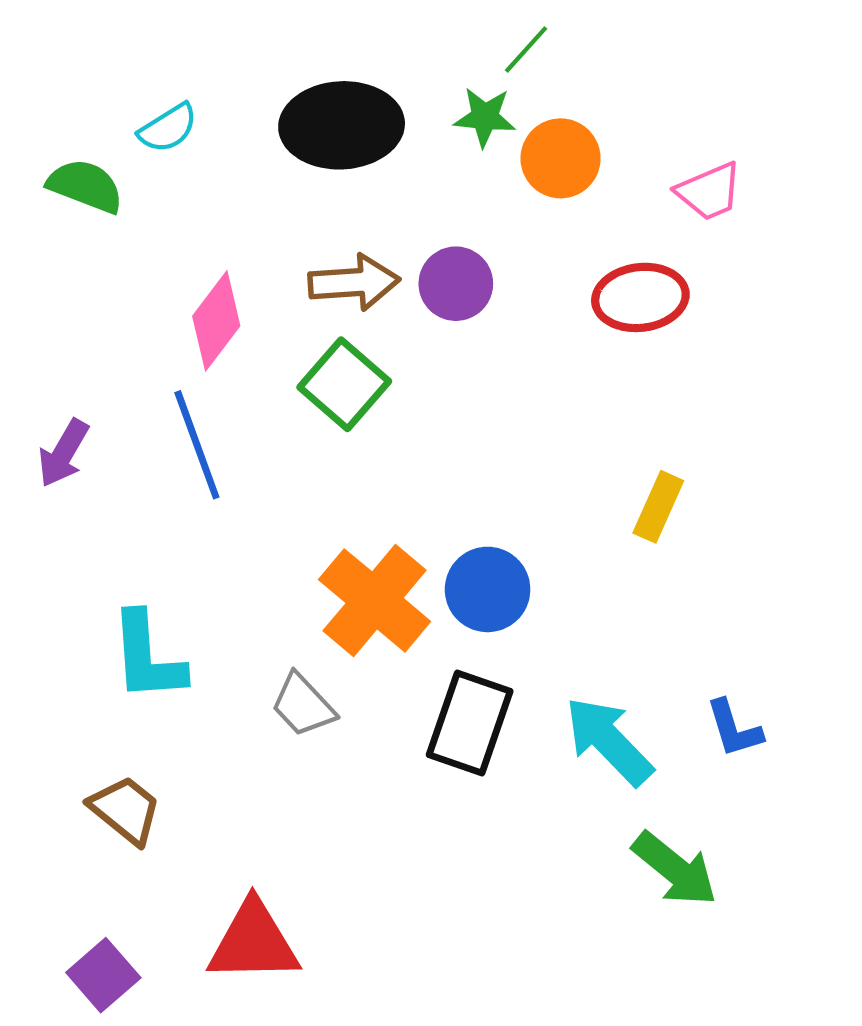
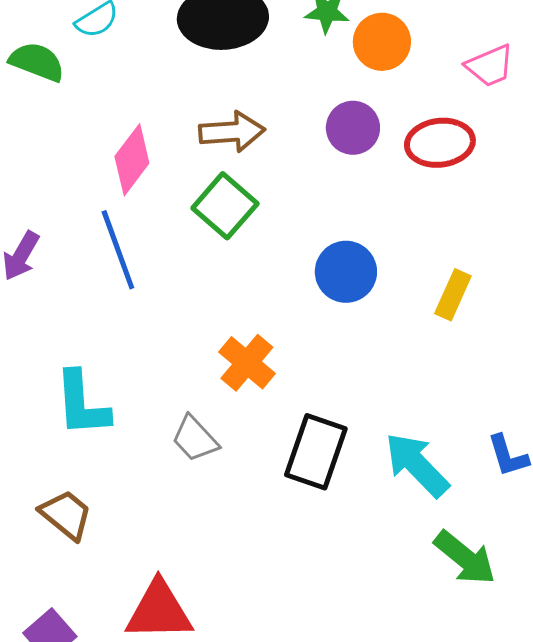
purple circle: (456, 284) -> (353, 128), moved
blue circle: (488, 589) -> (346, 272), moved
orange cross: (375, 600) -> (247, 363), size x0.7

